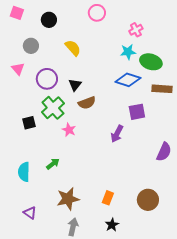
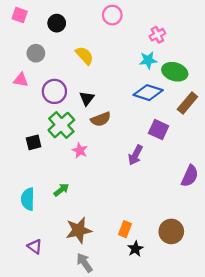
pink triangle: (18, 69) -> (21, 80), turned -40
brown rectangle: (162, 89) -> (187, 103), turned -54
purple square: (137, 112) -> (159, 130), turned 36
black star: (112, 225) -> (135, 249), moved
gray arrow: (73, 227) -> (84, 263), turned -48

